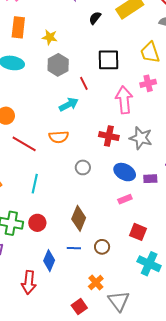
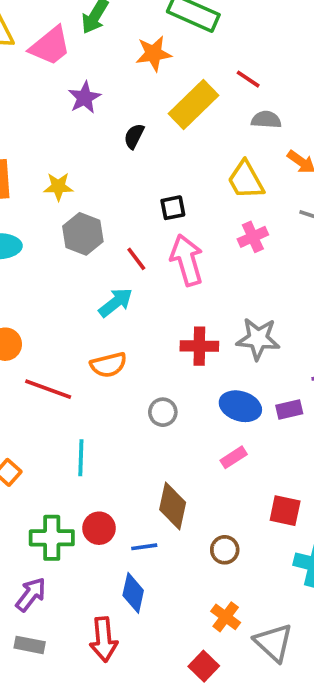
black square: (108, 60) -> (173, 208), size x0.6
pink arrow: (124, 100) -> (187, 260), moved
pink rectangle: (125, 199) -> (234, 457), moved
blue line: (74, 248) -> (144, 547), moved

